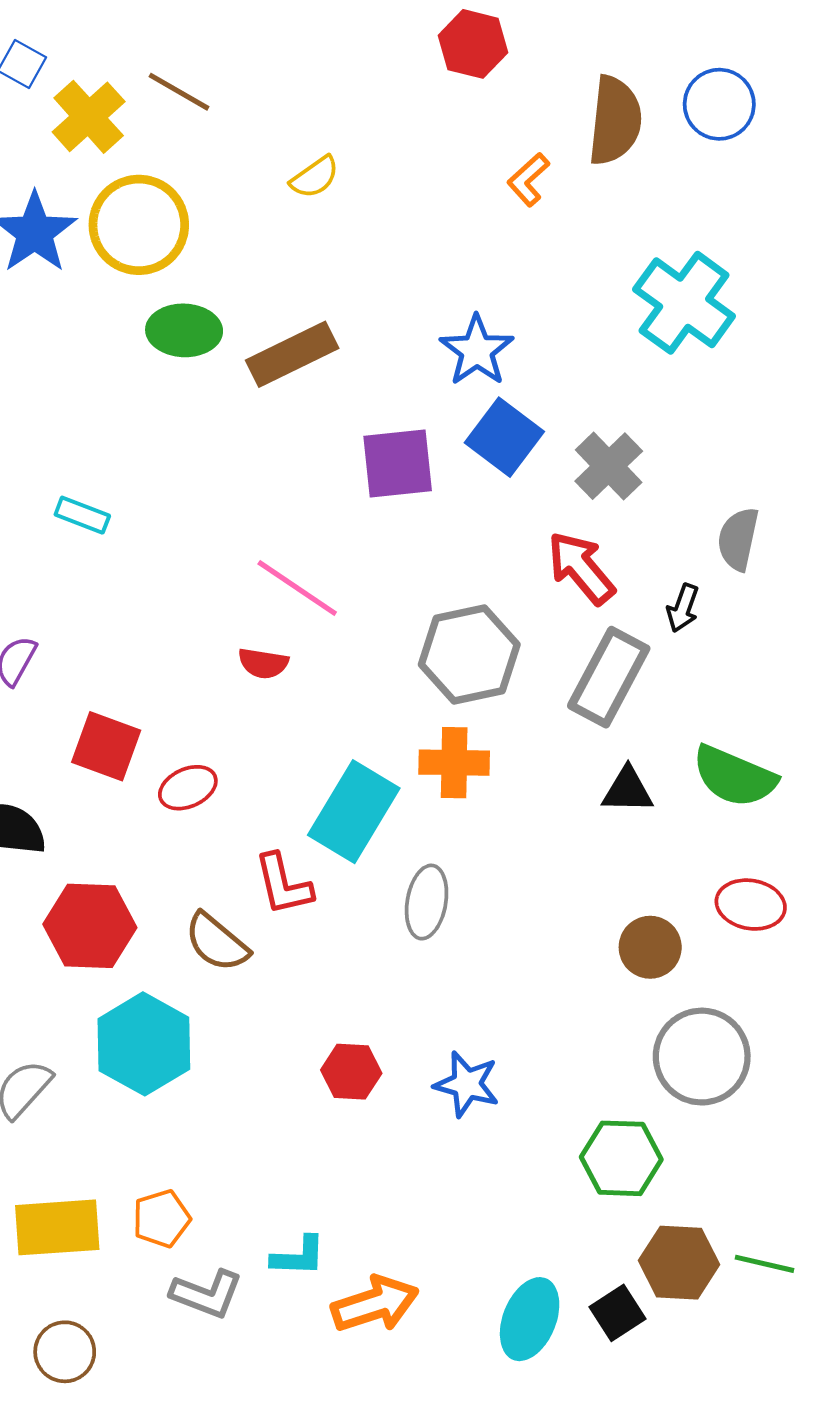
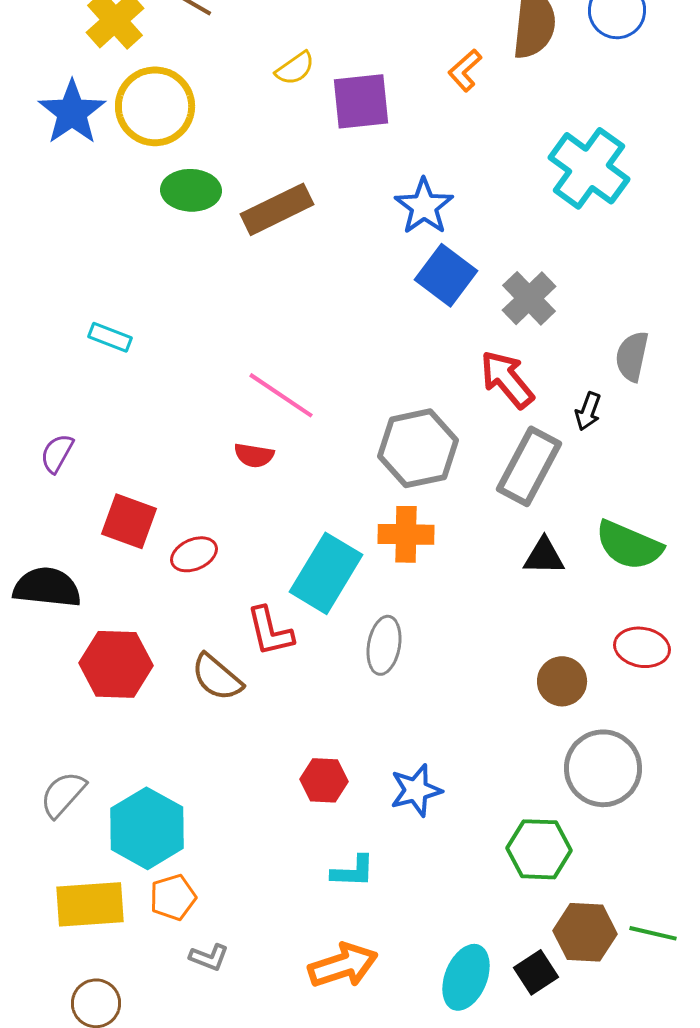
purple square: (398, 464) -> (361, 101), moved
cyan hexagon: (144, 1044) -> (147, 828), moved
blue star: (467, 1084) -> (416, 790), turned -30
cyan L-shape: (298, 1256) -> (353, 871), moved
gray L-shape: (207, 1294) -> (209, 957), size x0.7

